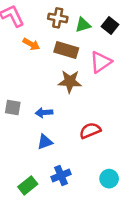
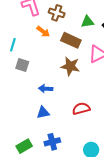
brown cross: (58, 18) -> (57, 13), moved
gray square: (13, 108) -> (22, 65), moved

